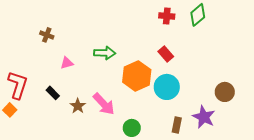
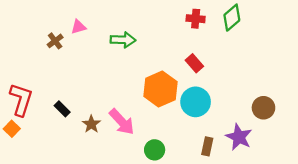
brown cross: (47, 35) -> (55, 41), turned 32
green arrow: (105, 53) -> (123, 40), moved
pink triangle: (67, 63) -> (78, 27), moved

